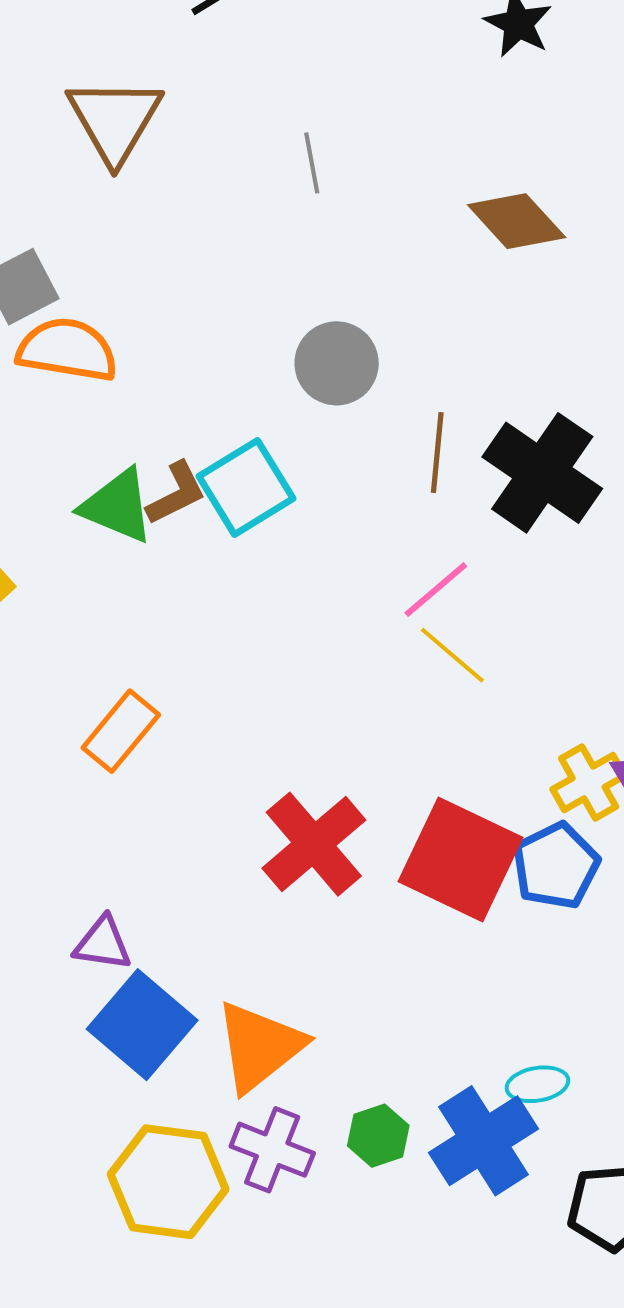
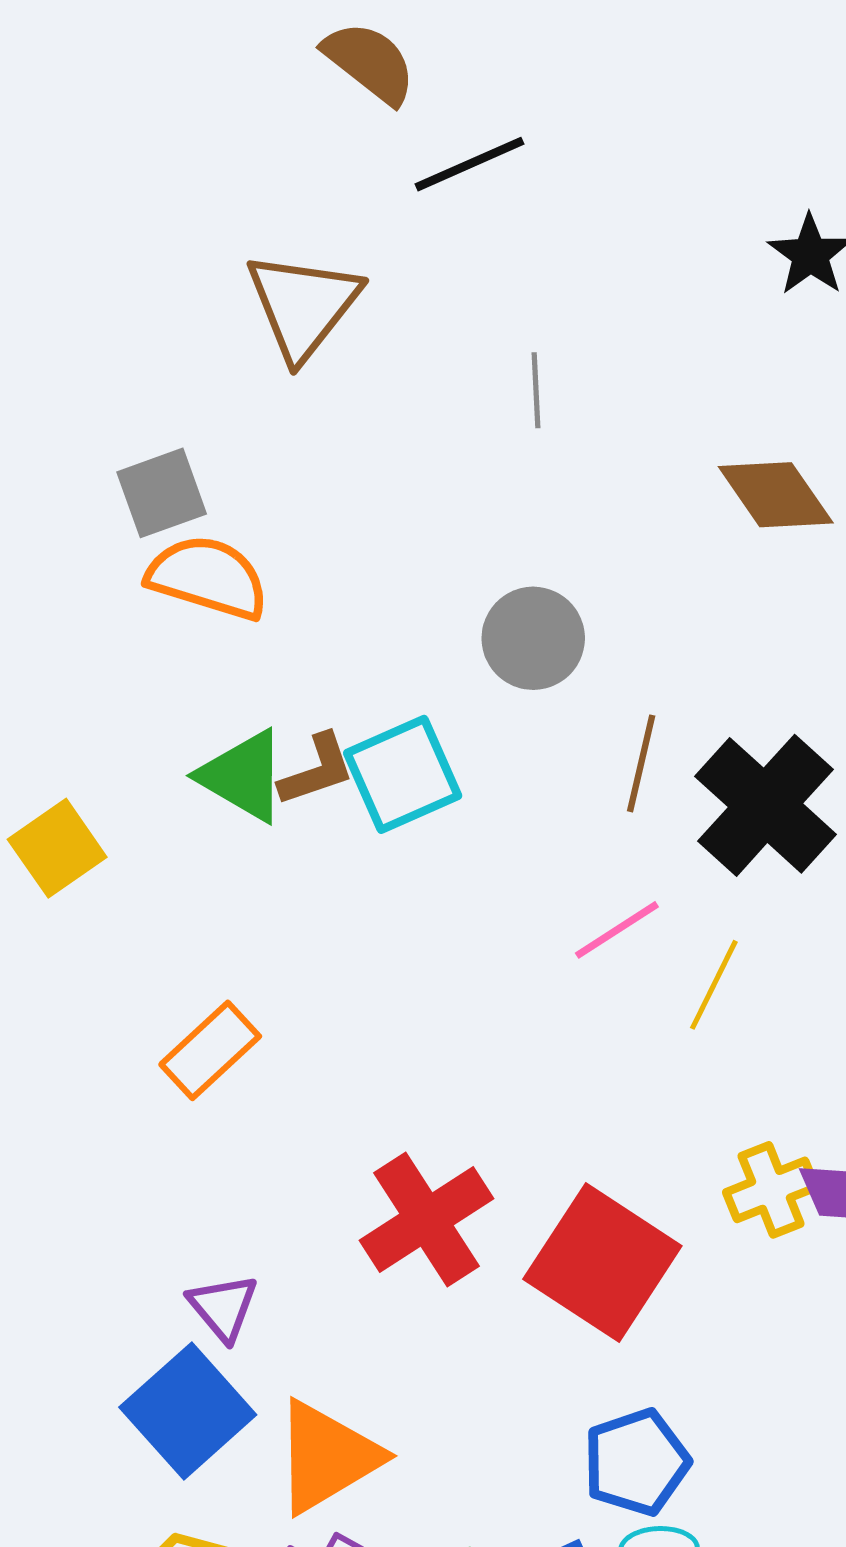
yellow line: (452, 655) -> (714, 985), moved, turned 68
blue pentagon: (556, 866) -> (636, 1462), moved
purple triangle: (103, 944) -> (223, 1307), moved, turned 34

